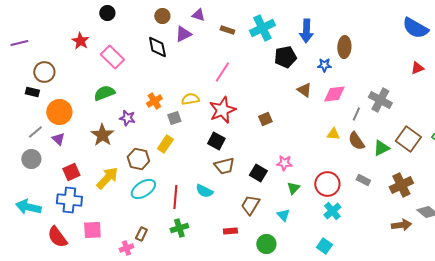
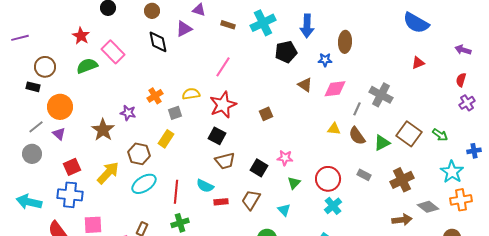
brown circle: (162, 16) -> (152, 11), moved
green semicircle: (104, 93) -> (87, 66), moved
red rectangle: (230, 231) -> (221, 202), moved

